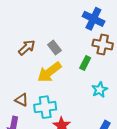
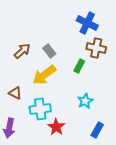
cyan star: (100, 90) -> (85, 101), moved
brown triangle: (22, 100) -> (15, 93), moved

